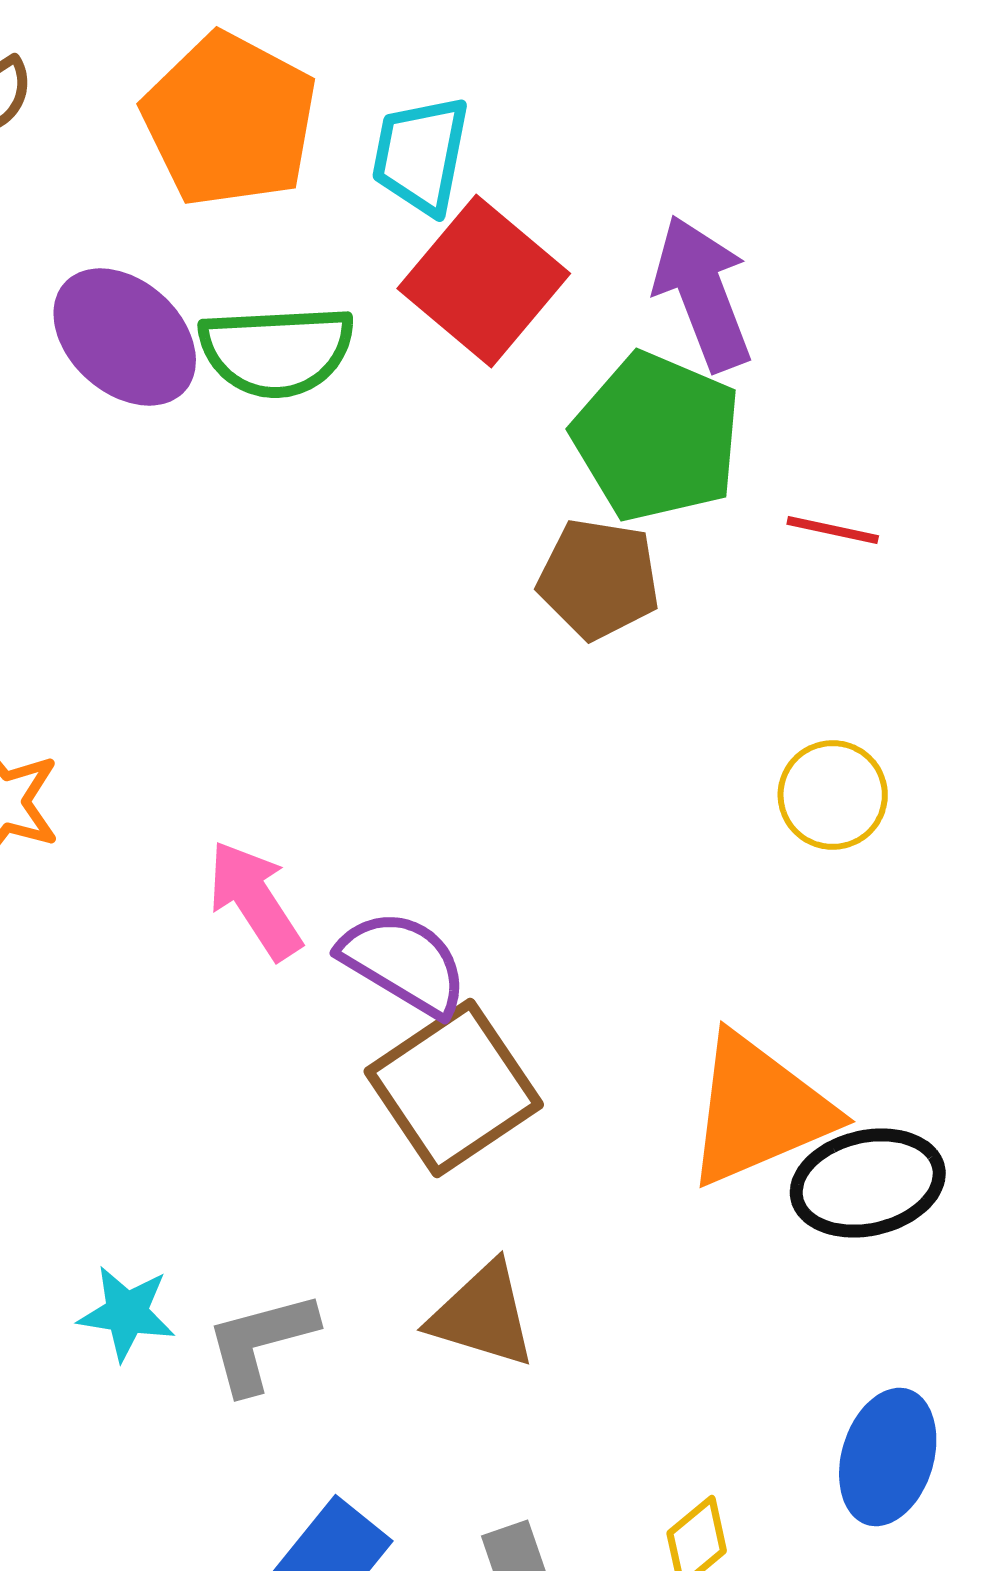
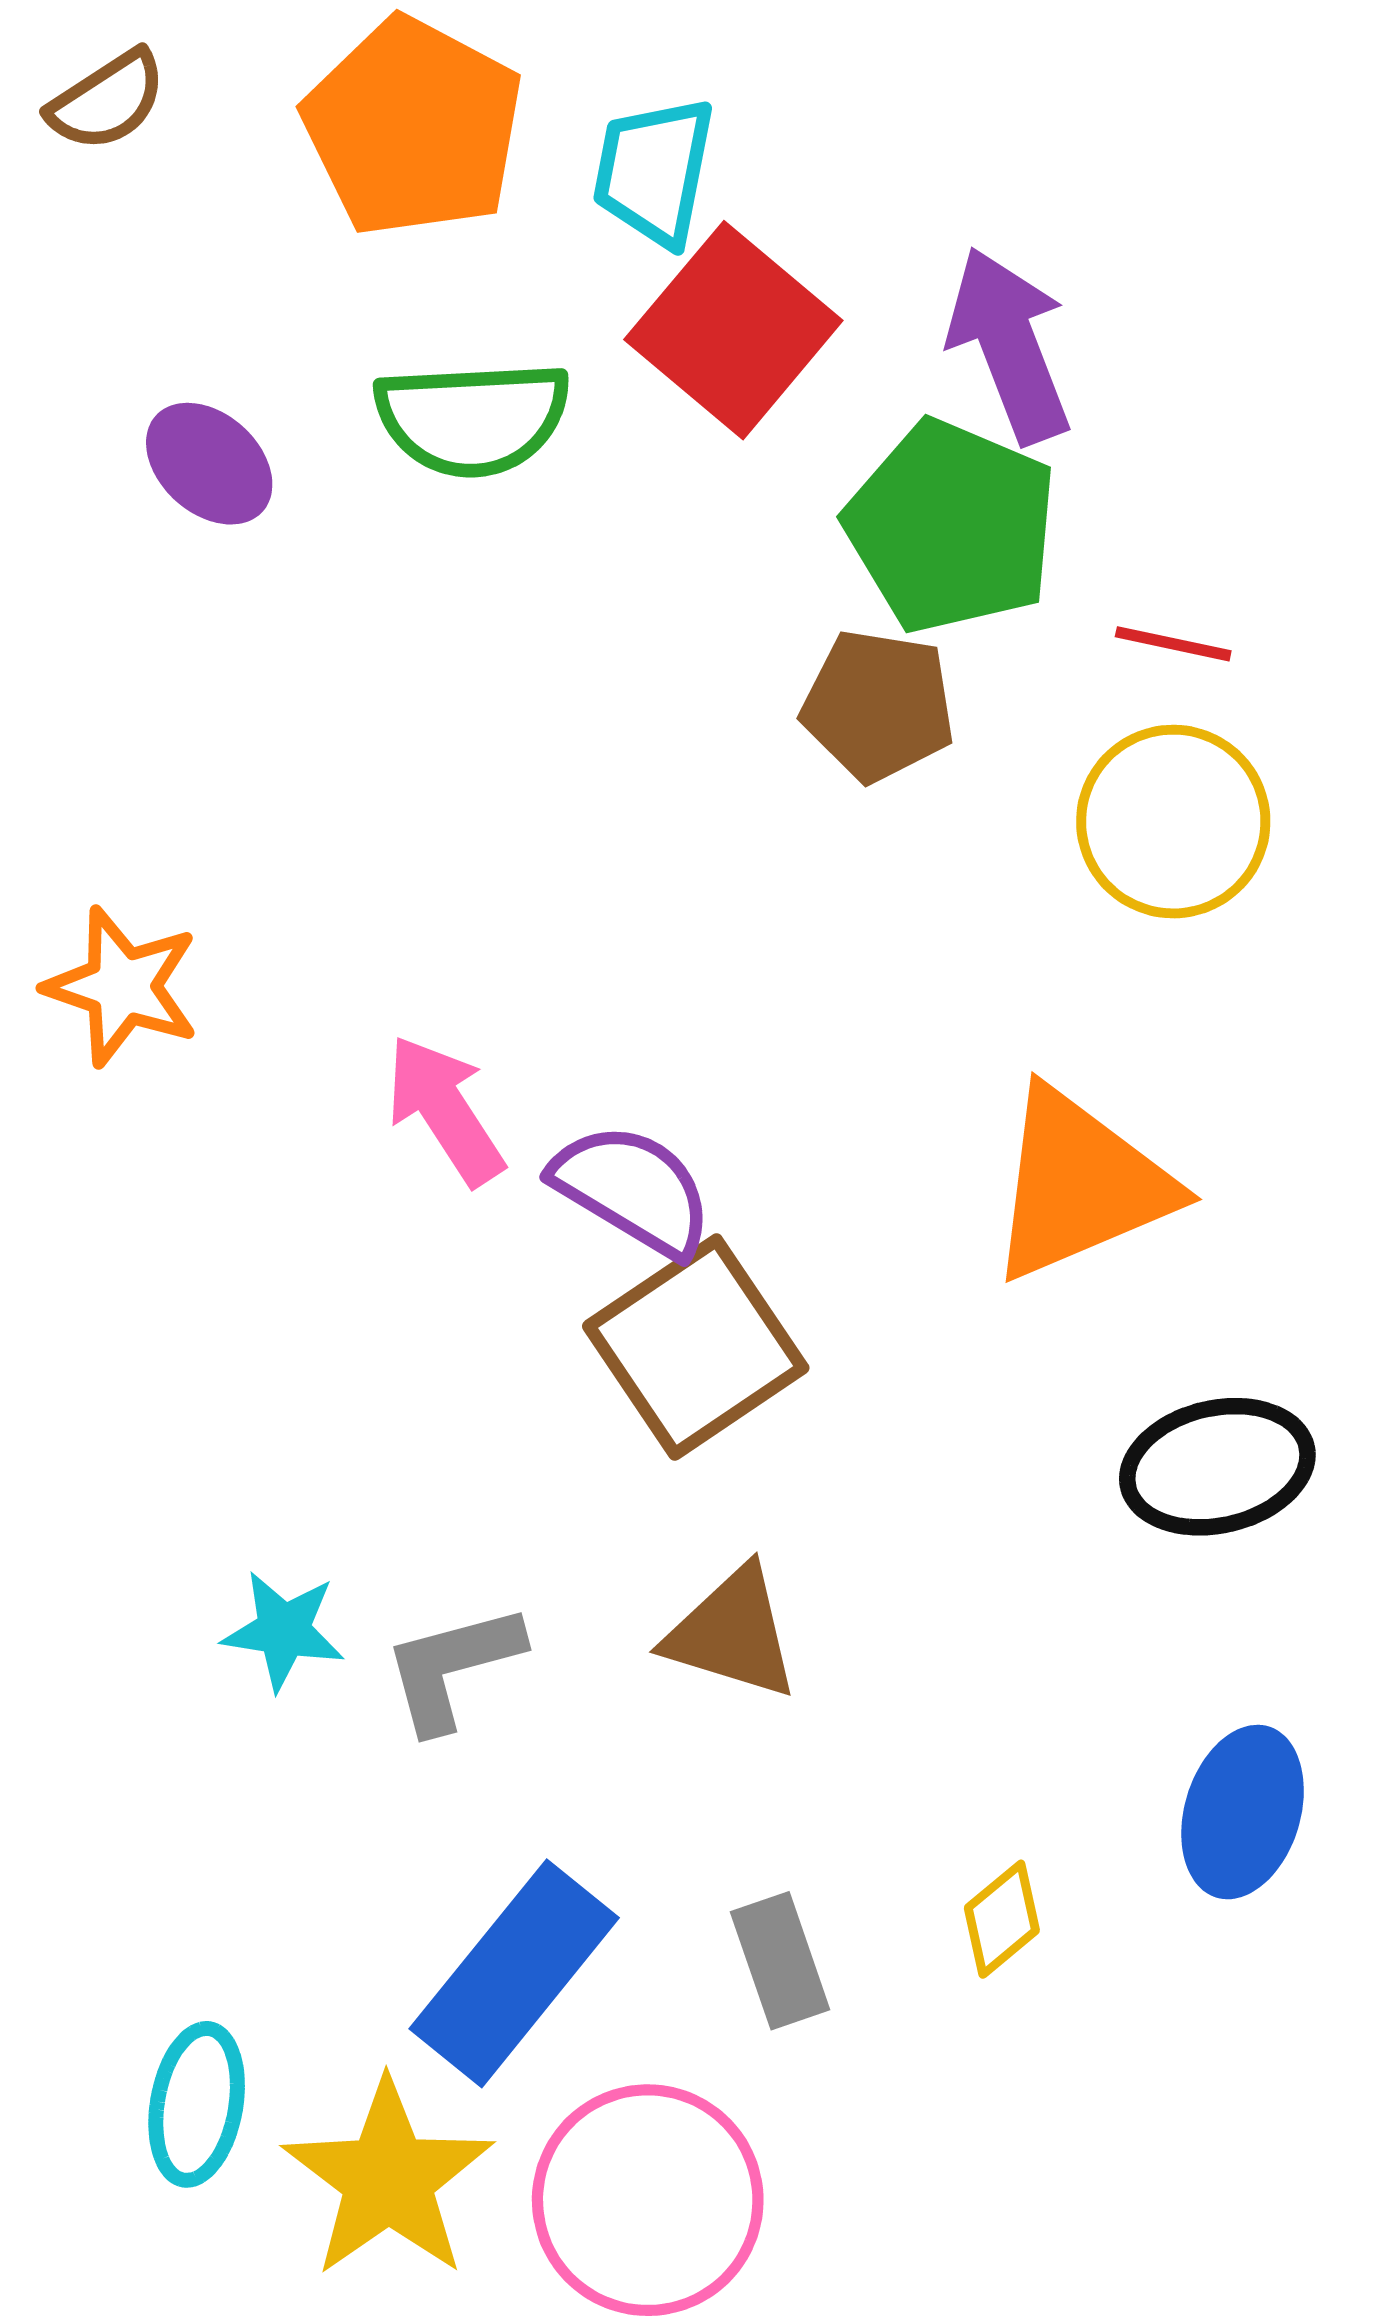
purple ellipse: (125, 337) -> (209, 464), moved, size x0.7
yellow circle: (833, 795) -> (1173, 822), moved, size x1.4
orange triangle: (759, 1110) -> (1080, 1184), moved

